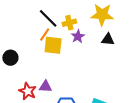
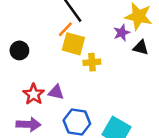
yellow cross: (69, 23) -> (92, 62), moved
purple star: (78, 36) -> (122, 33), moved

